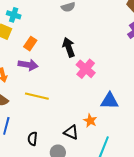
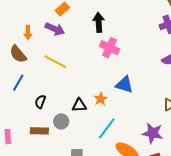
pink cross: (86, 69) -> (109, 48), turned -30
black triangle: (71, 132) -> (79, 105), turned -42

